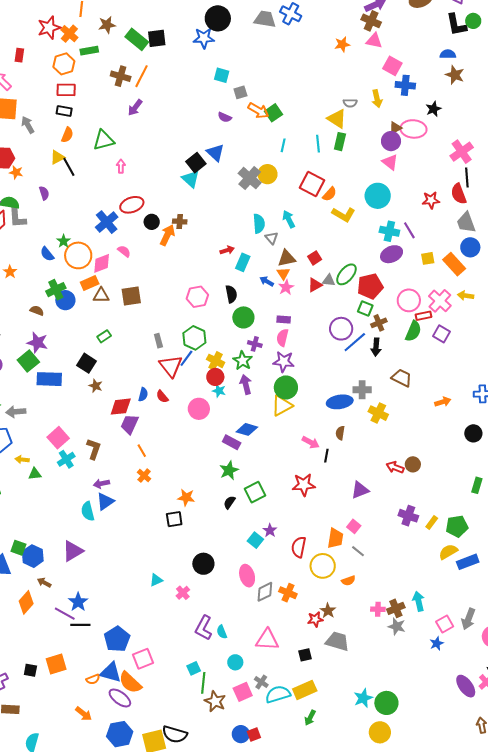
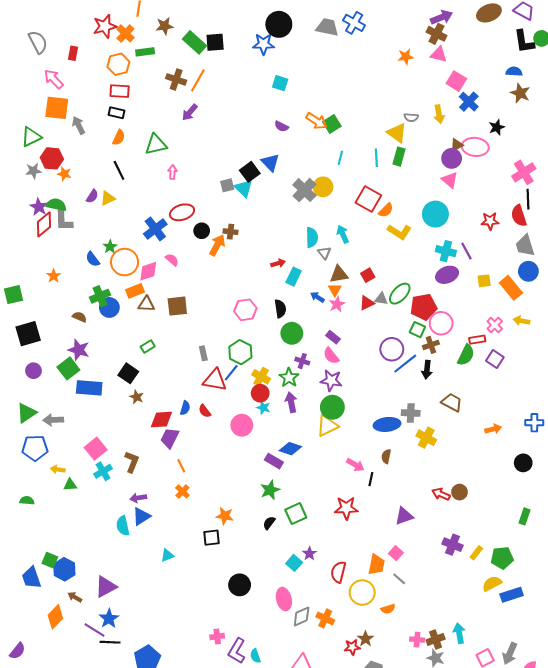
blue cross: (405, 85) -> (469, 102), turned 36
gray square: (240, 92) -> (227, 185), moved
yellow triangle: (57, 157) -> (108, 198), moved
purple semicircle: (44, 193) -> (92, 196), turned 48
pink circle: (409, 300) -> (441, 323), moved
pink cross: (440, 301) -> (495, 325), size x0.7
purple rectangle: (284, 320) -> (333, 337), turned 32
pink semicircle: (282, 338) -> (331, 356), turned -54
red triangle: (171, 366) -> (215, 380), turned -45
purple triangle: (73, 551) -> (106, 587), moved
cyan triangle: (156, 580) -> (167, 555), moved
pink cross: (183, 593) -> (217, 637), moved, turned 32

